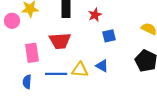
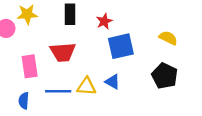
blue square: (109, 36) -> (121, 46), size x1.6

